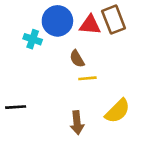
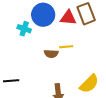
brown semicircle: (77, 59) -> (51, 54), moved, turned -56
yellow line: (87, 78) -> (66, 47), moved

